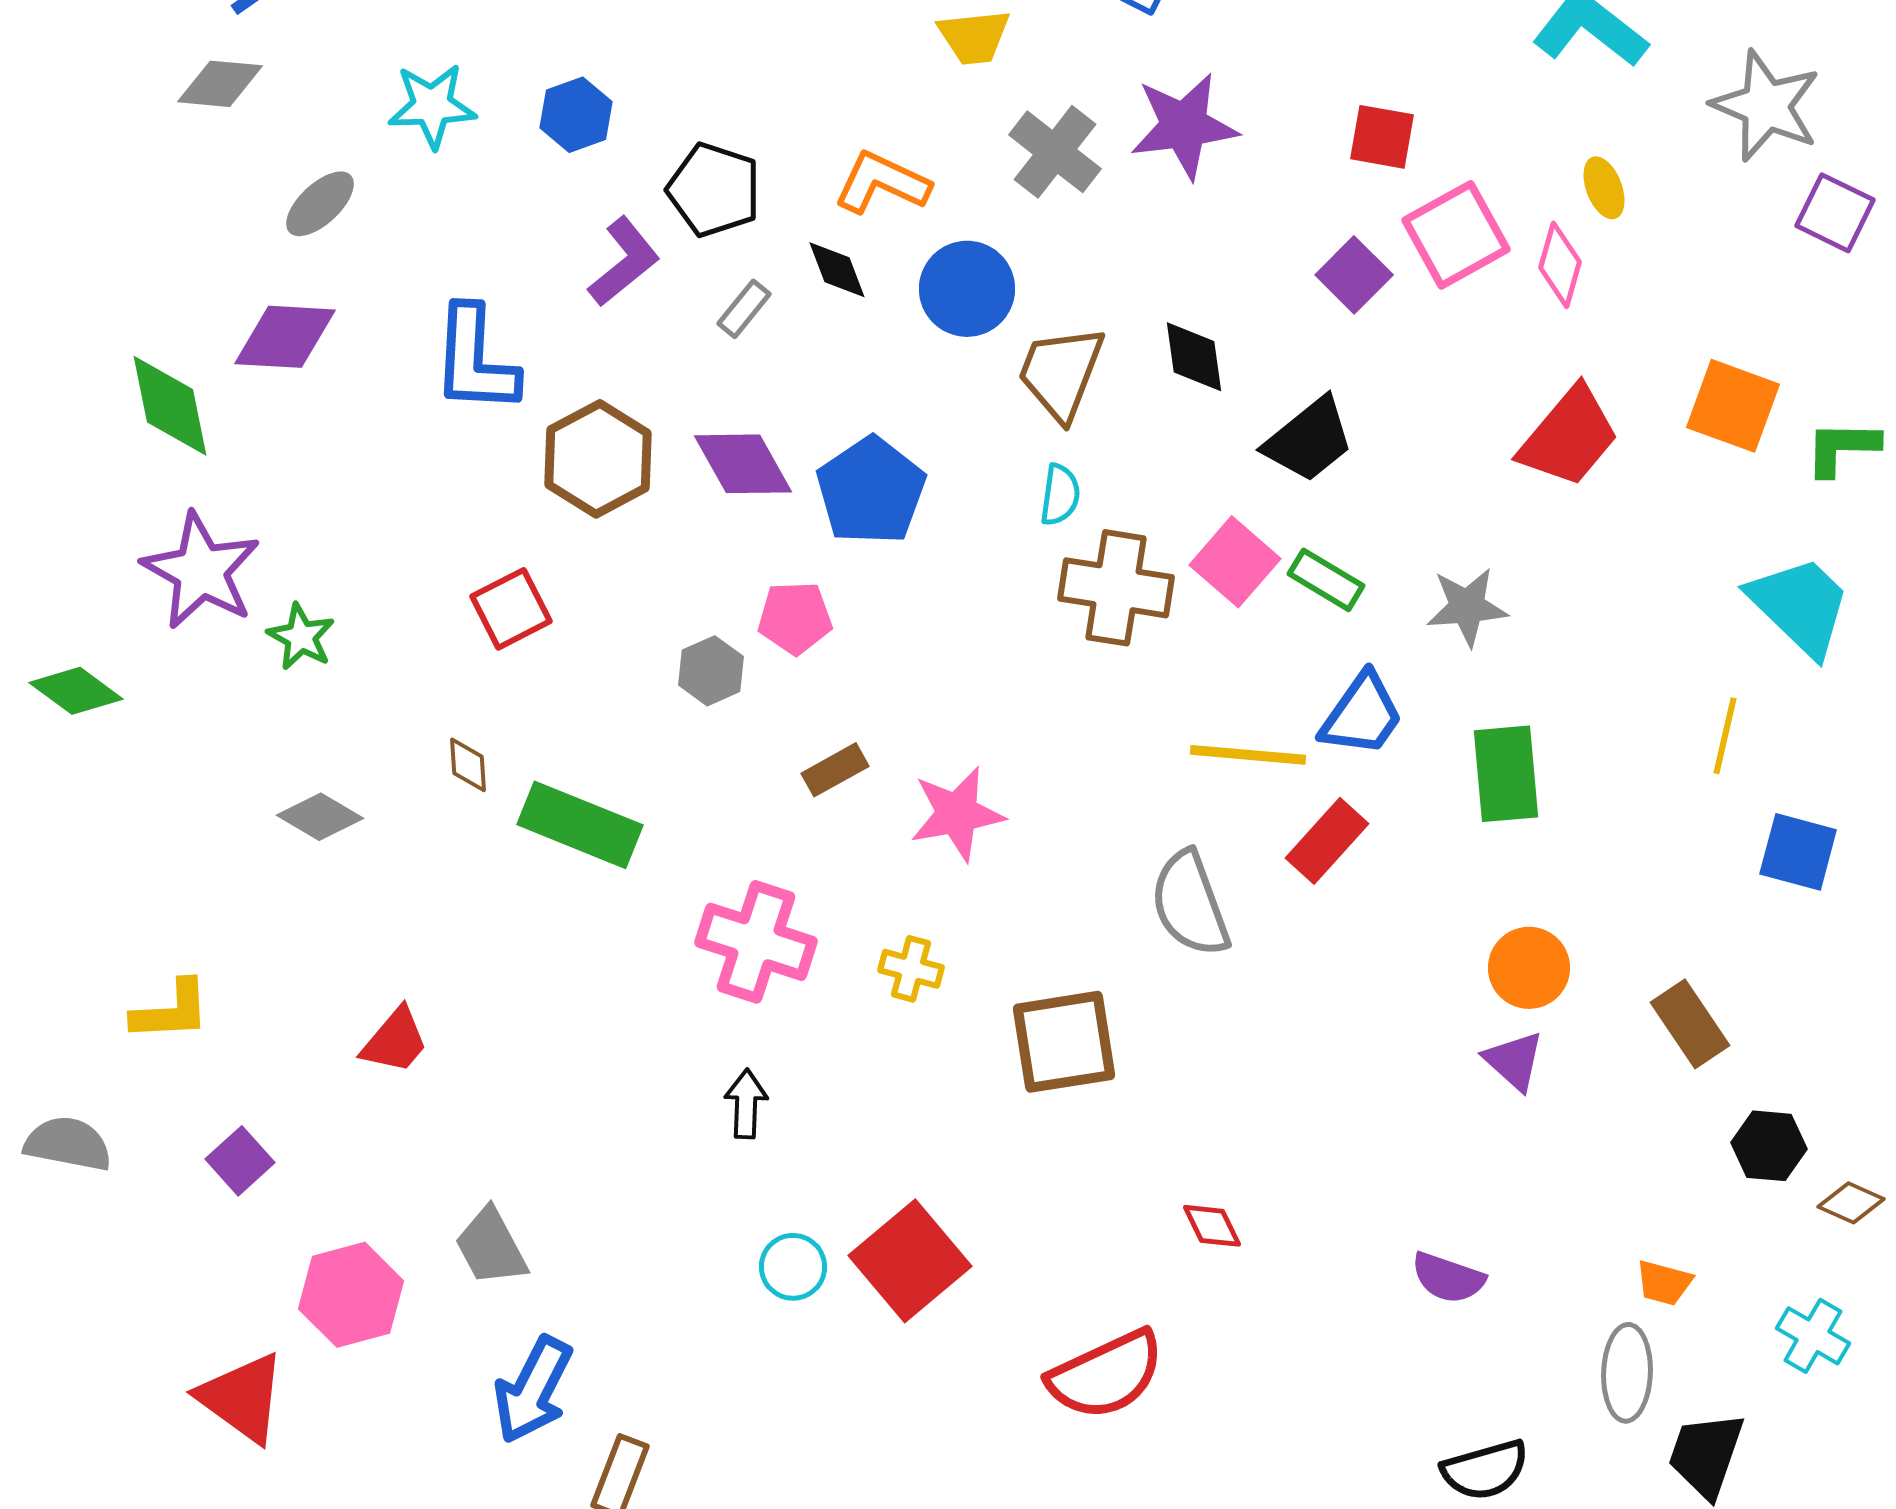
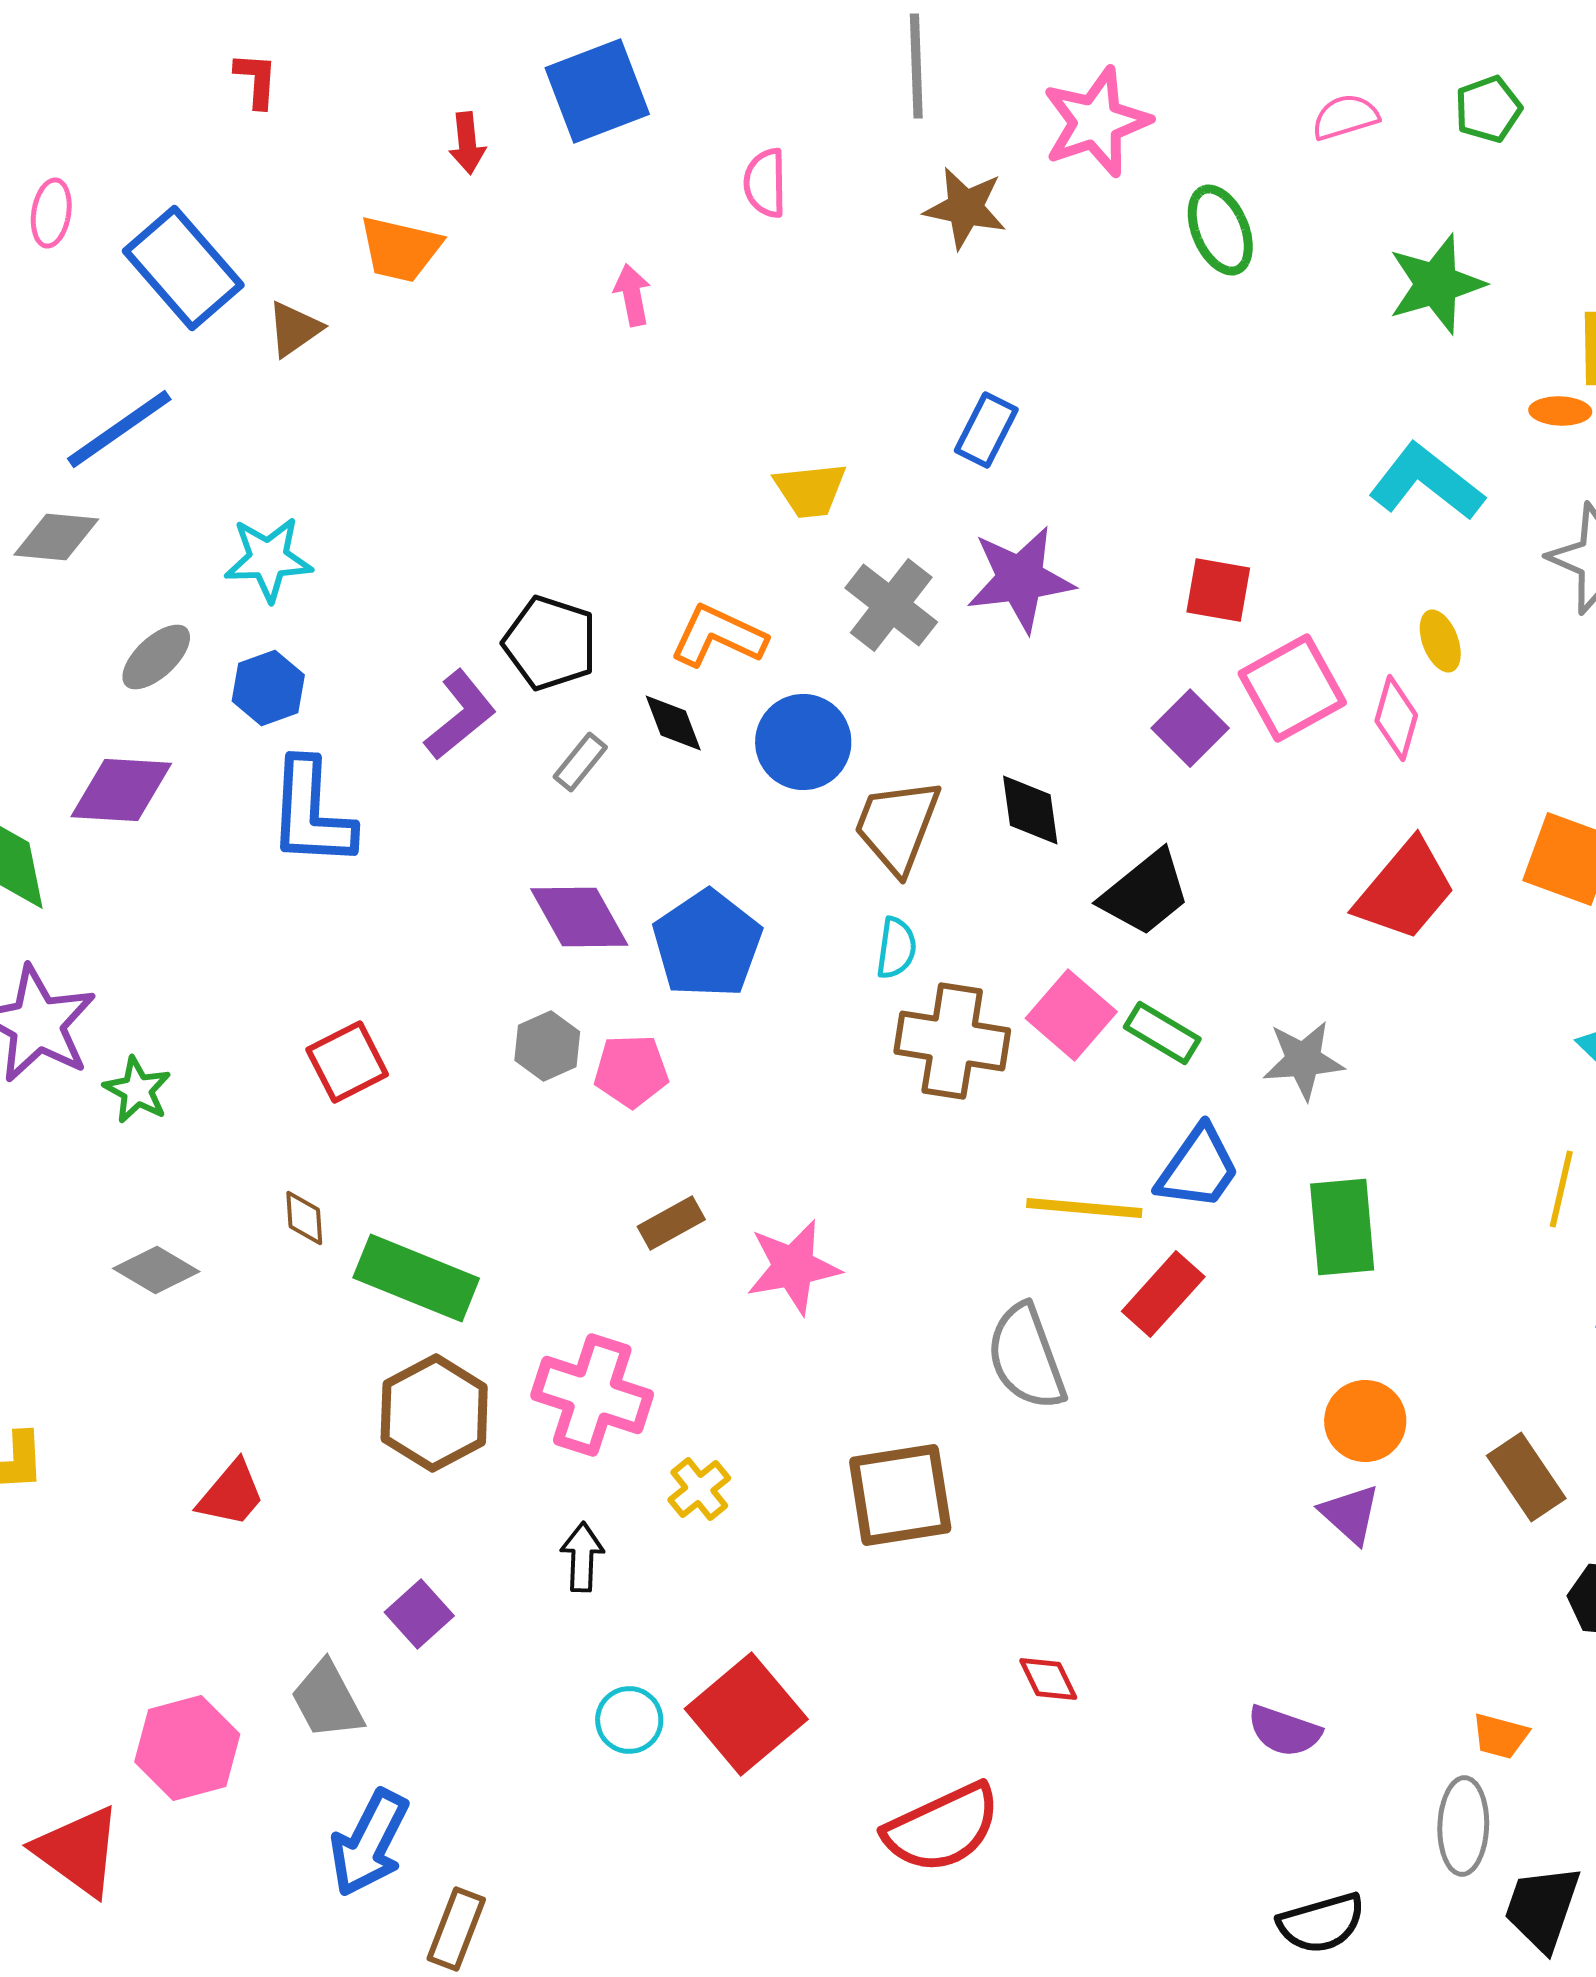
blue hexagon: (576, 115) -> (268, 688), moved
brown hexagon: (598, 459) -> (434, 1413), moved
gray hexagon: (711, 671) -> (547, 1046), moved
yellow cross: (911, 969) -> (699, 1489), moved, turned 36
purple square: (240, 1161) -> (419, 1614), moved

